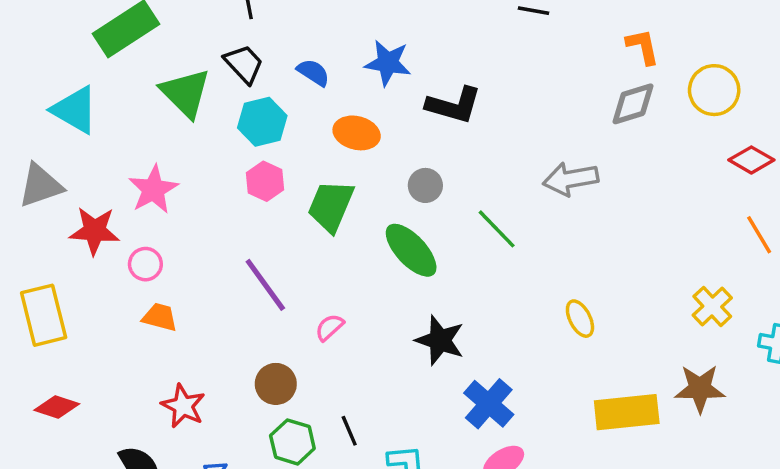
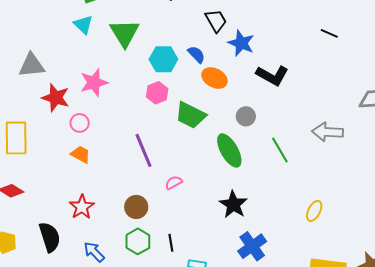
black trapezoid: (244, 64) -> (216, 21), moved
blue semicircle: (313, 72) -> (196, 54), moved
cyan triangle: (75, 110) -> (83, 25), moved, size x0.7
green trapezoid: (331, 206) -> (191, 115), turned -100
yellow ellipse: (580, 319) -> (314, 211), turned 40

